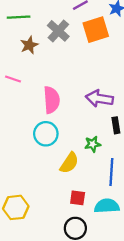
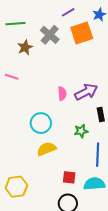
purple arrow: (99, 99) -> (86, 92), turned 145
pink semicircle: (52, 100) -> (62, 94), moved, size x0.6
yellow semicircle: (69, 163) -> (46, 149), moved, turned -144

